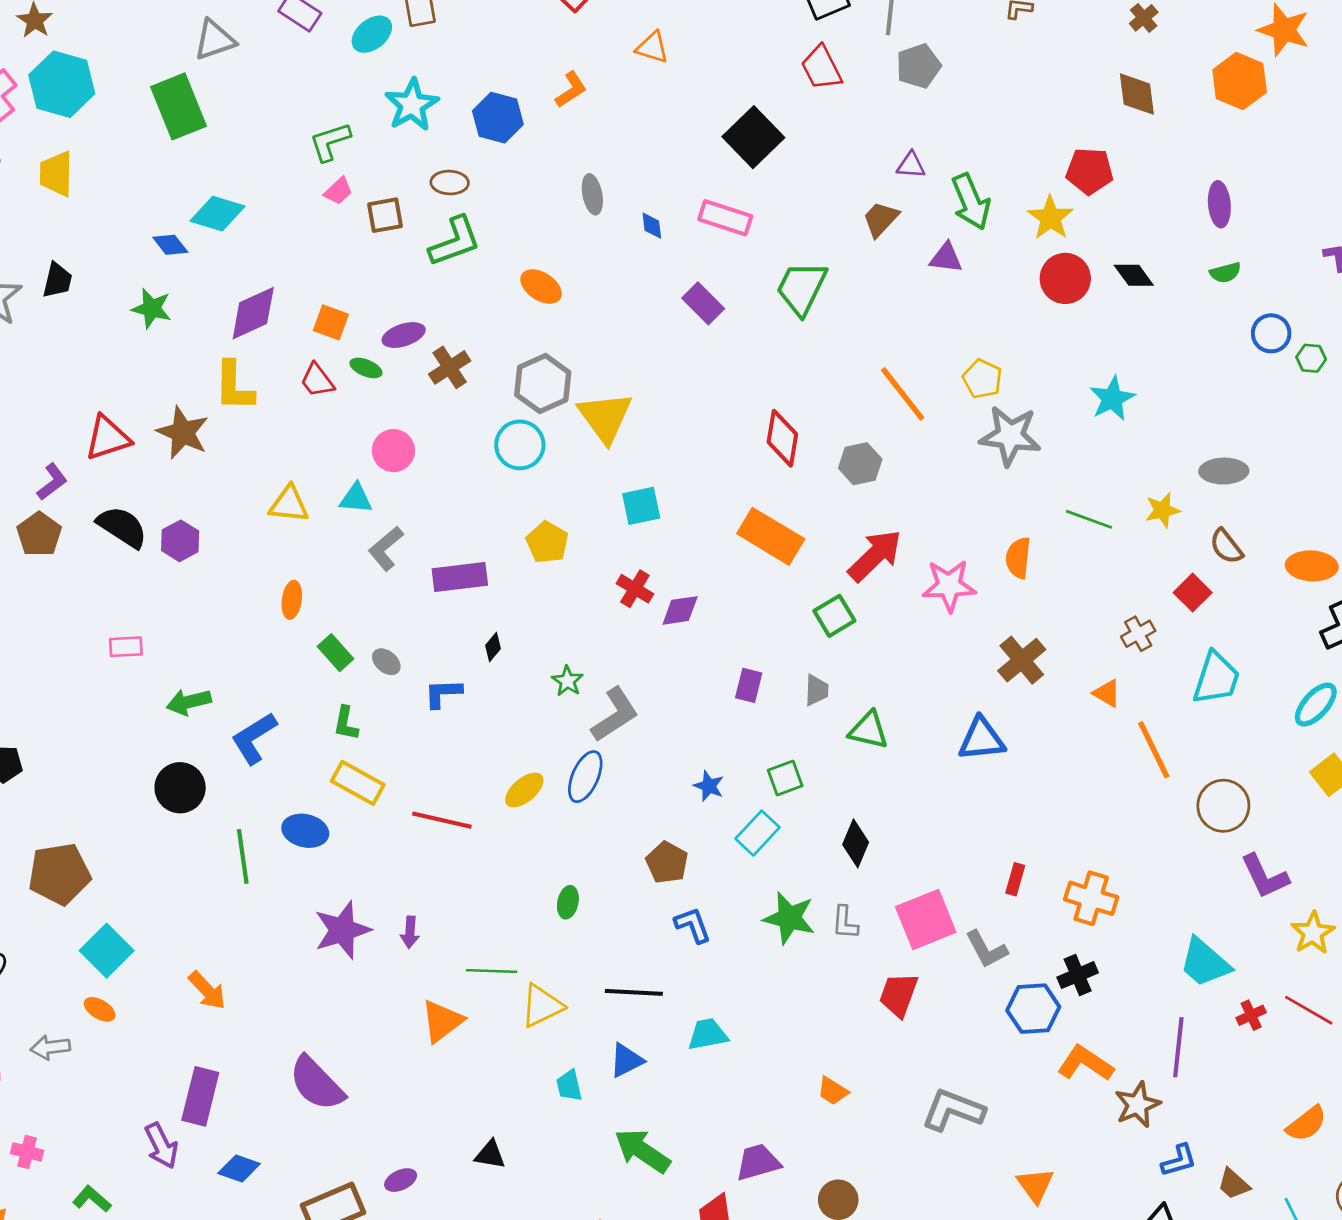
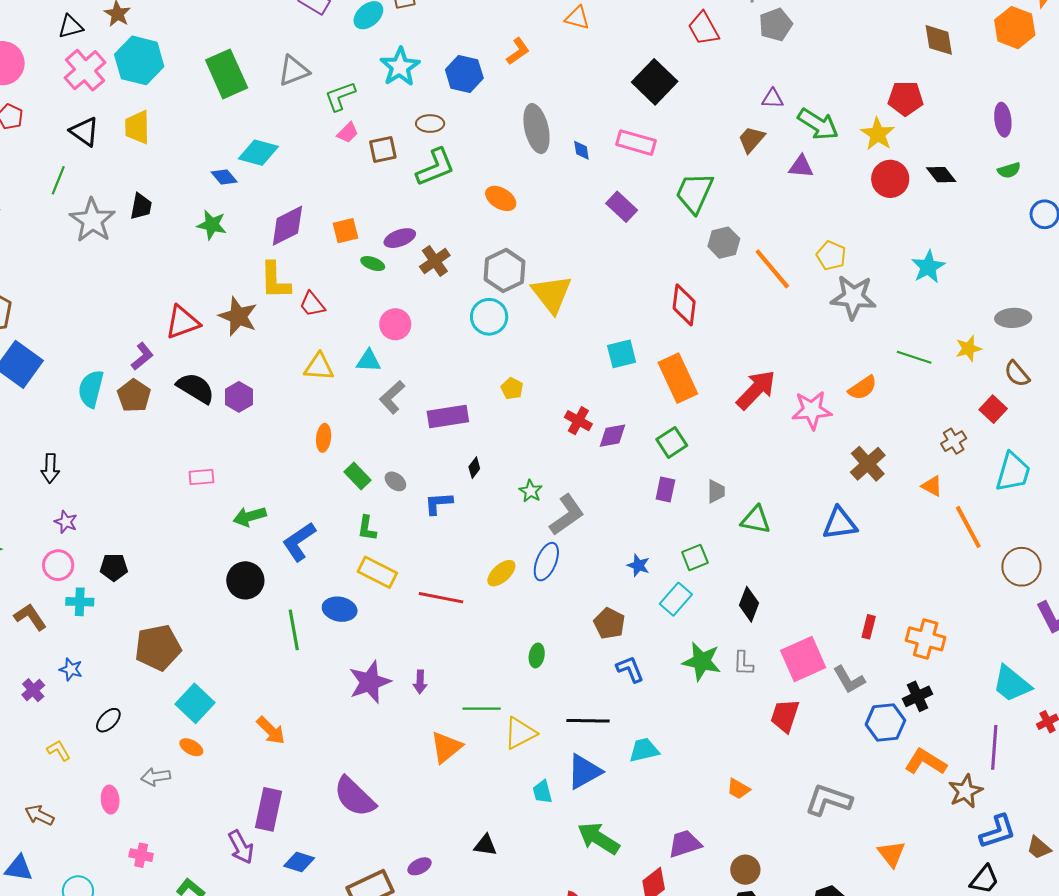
gray triangle: (214, 40) -> (294, 71), moved
gray ellipse: (592, 194) -> (536, 129), size x1.6
green arrow: (971, 202) -> (818, 124), turned -33
orange square: (331, 322) -> (345, 231), turned -32
red trapezoid: (317, 380) -> (312, 304), moved
gray hexagon: (860, 464) -> (724, 243), moved
cyan square: (641, 506) -> (622, 354), moved
orange rectangle: (771, 536) -> (678, 378), turned 36
yellow pentagon: (547, 542) -> (512, 389), size x0.7
orange semicircle: (1018, 558) -> (862, 388), turned -128
green square: (834, 616) -> (672, 442), moved
blue triangle: (626, 1060) -> (584, 772), size x1.4
blue L-shape: (1179, 1161) -> (998, 832), size x1.4

